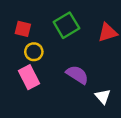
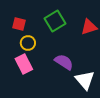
white triangle: (103, 96) -> (85, 80), size x1.5

